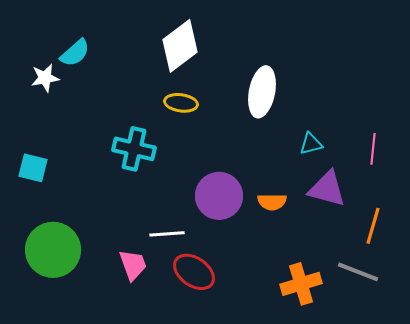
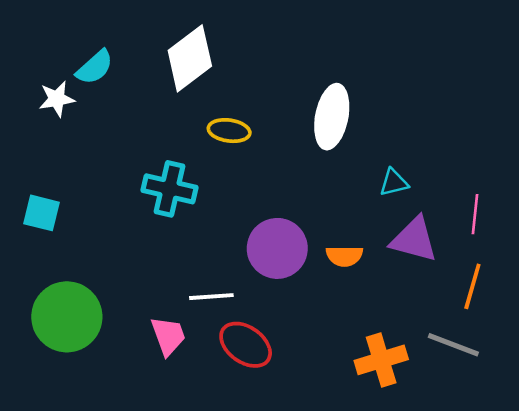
white diamond: (180, 46) -> (190, 58), moved
pink line: (373, 149) -> (475, 214), moved

